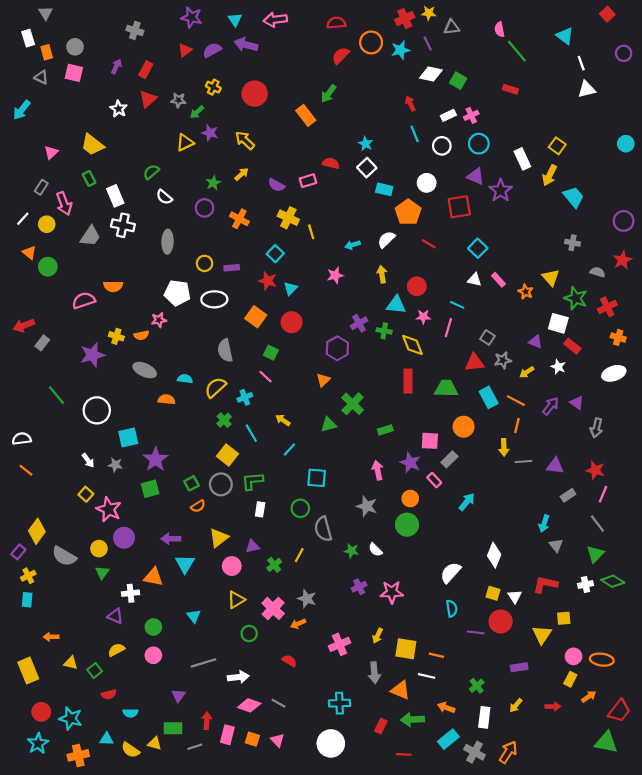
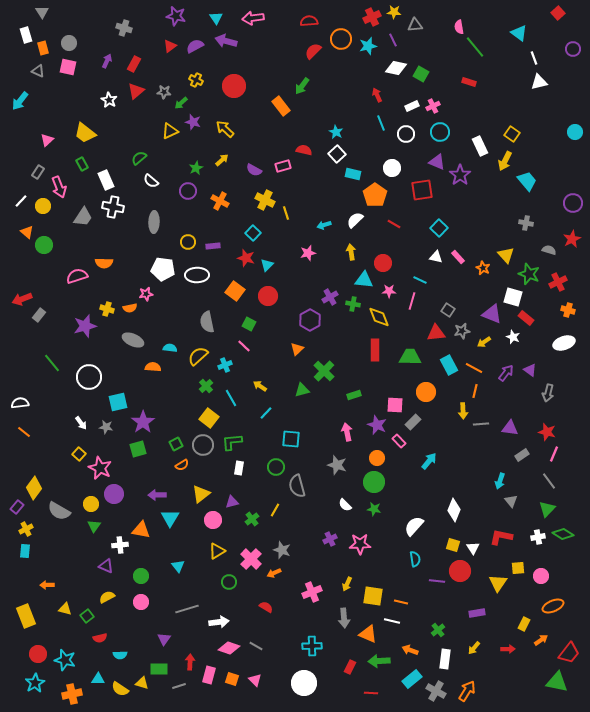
purple triangle: (535, 342) -> (492, 314), size x1.5
green star: (351, 551) -> (374, 509), moved
pink circle: (574, 656) -> (541, 576), moved
orange ellipse: (602, 660) -> (553, 606), turned -30

